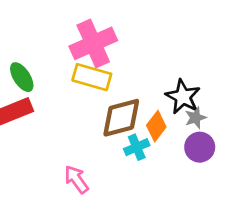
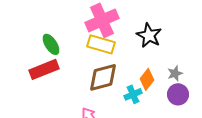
black star: (183, 97) -> (149, 35), moved
brown diamond: (121, 118) -> (103, 77), moved

